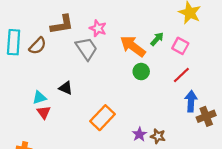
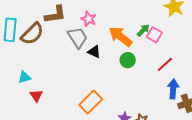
brown semicircle: (38, 46) -> (32, 34), size x1.4
pink square: (180, 46) -> (154, 35), moved
black triangle: (66, 88) -> (94, 52), moved
cyan triangle: (39, 98) -> (24, 77), moved

